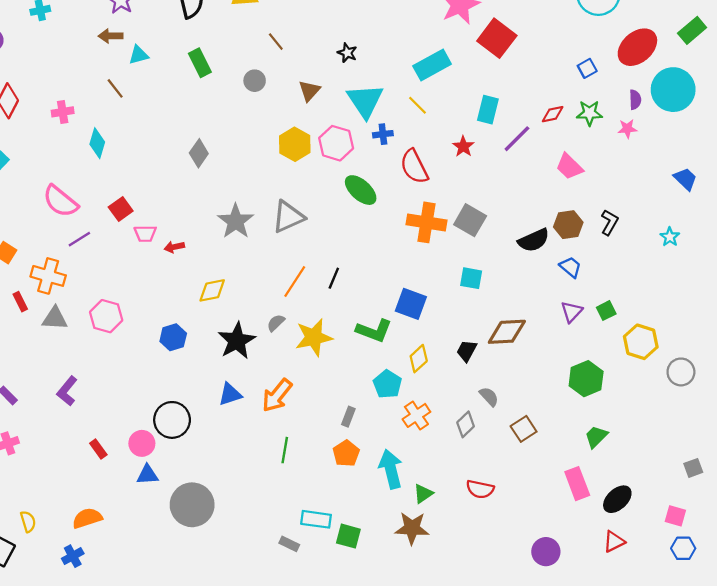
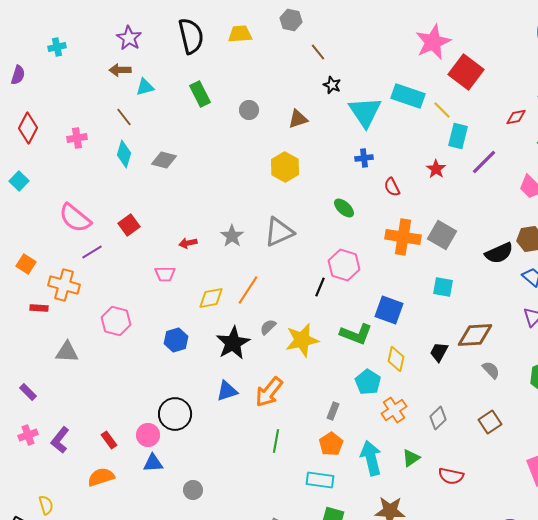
brown line: (276, 42) -> (318, 52), moved
cyan rectangle: (432, 65) -> (408, 96), turned 48
brown triangle: (309, 91) -> (298, 119), turned 30
cyan triangle: (365, 101) -> (365, 112), moved
yellow line: (418, 105) -> (442, 110), moved
red diamond: (553, 114) -> (516, 117), moved
cyan diamond: (97, 143) -> (124, 154), moved
pink hexagon: (336, 143) -> (344, 265), moved
gray diamond: (199, 153) -> (164, 160), moved, turned 70
red semicircle: (414, 167) -> (392, 187), size x0.6
green ellipse: (361, 190) -> (344, 208), size x0.7
gray star: (236, 221) -> (232, 236), size x0.7
pink trapezoid: (145, 234) -> (165, 274), moved
red arrow: (174, 247) -> (188, 243), moved
orange line: (295, 282) -> (248, 290), moved
red rectangle: (20, 302) -> (39, 308), turned -60
gray triangle: (55, 318) -> (67, 352), moved
yellow diamond: (419, 359) -> (396, 359), turned -35
purple L-shape: (67, 391) -> (60, 440), moved
gray semicircle: (489, 397) -> (491, 370), moved
green triangle: (423, 494) -> (411, 458), moved
gray circle: (192, 505) -> (193, 490), size x0.5
orange semicircle: (87, 518) -> (101, 477), moved
cyan rectangle: (316, 519) -> (320, 480), moved

